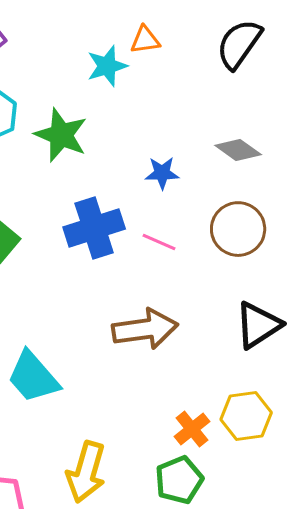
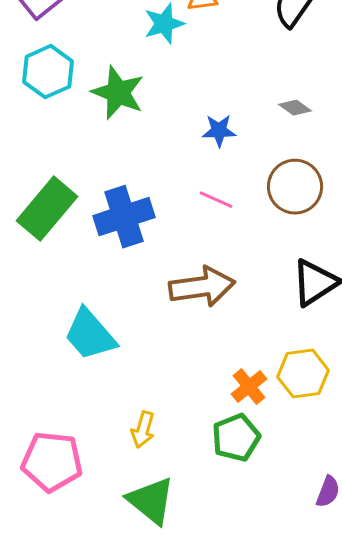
gray diamond: (238, 150) -> (295, 108), size x0.7
blue cross: (94, 228) -> (124, 217), moved
yellow arrow: (86, 472) -> (143, 430), size x0.6

